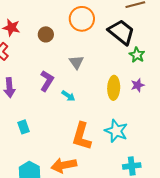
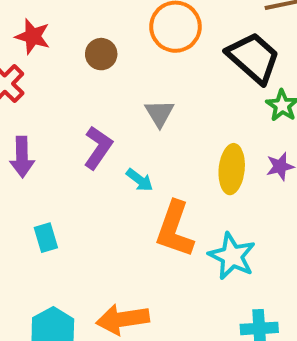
orange L-shape: (82, 136) -> (175, 229), moved

